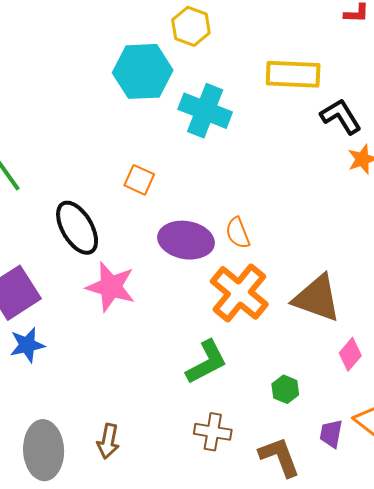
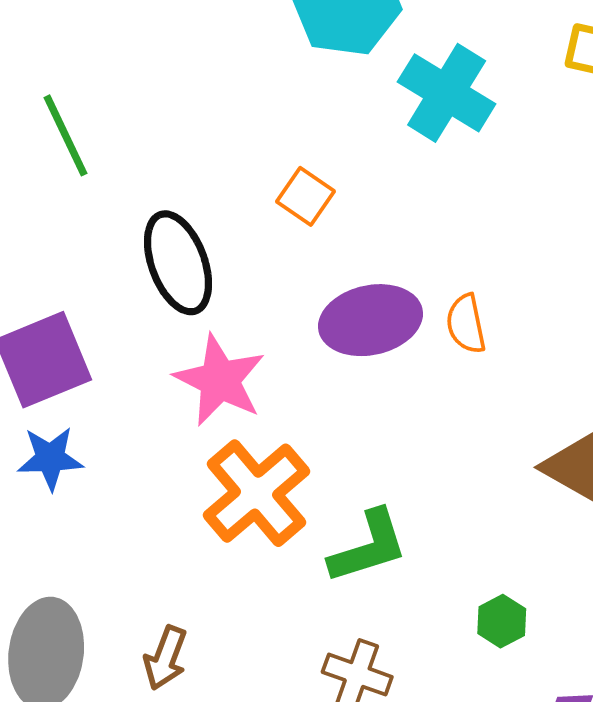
purple ellipse: (186, 240) -> (371, 320), turned -32
orange cross: (239, 293) -> (256, 493), moved

